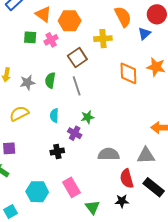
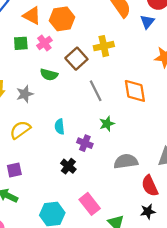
yellow cross: (103, 39) -> (104, 46), moved
orange diamond: (128, 73) -> (135, 91), moved
green semicircle: (50, 80) -> (49, 75), moved, turned -77
gray line: (77, 86) -> (96, 91), moved
green star: (88, 117) -> (107, 124), moved
black cross: (57, 152) -> (68, 166), turned -32

